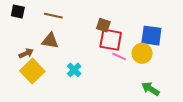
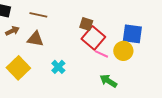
red square: (111, 40) -> (93, 38), turned 30
brown arrow: (26, 53) -> (12, 31), moved
green arrow: (150, 89) -> (108, 81), moved

